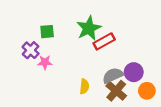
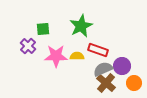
red rectangle: (104, 41) -> (98, 50), moved, turned 48
pink star: (45, 62) -> (56, 56), moved, size x1.6
yellow semicircle: (84, 86) -> (77, 56), moved, turned -96

